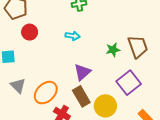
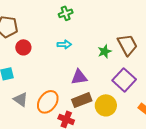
purple triangle: (82, 72) -> (79, 77), turned 42
brown rectangle: (81, 96) -> (82, 100), turned -72

